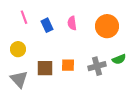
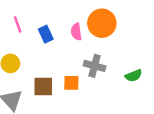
orange circle: (107, 26) -> (102, 23), moved
gray cross: (97, 66) -> (95, 66), moved, turned 30

